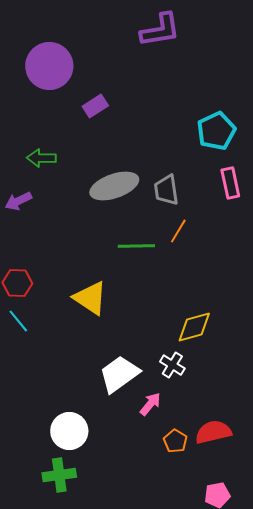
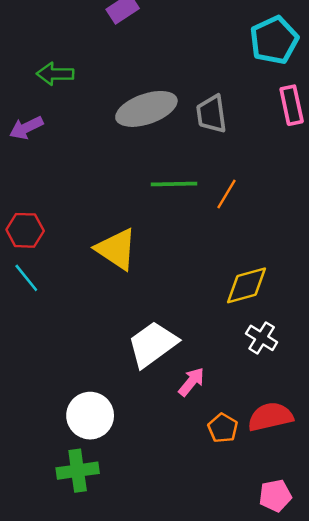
orange line: (178, 231) -> (227, 194), moved
white cross: (172, 365) -> (262, 338), moved

